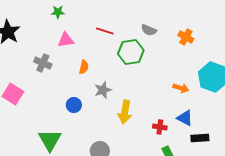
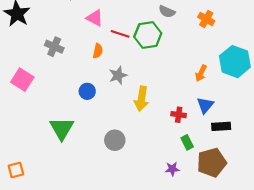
red line: (105, 31) -> (120, 34), moved
pink triangle: (66, 40) -> (95, 18), moved, turned 36
orange arrow: (181, 88) -> (201, 73), turned 98
blue triangle: (185, 118) -> (205, 105), turned 42

